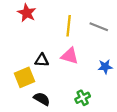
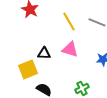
yellow line: (69, 26) -> (69, 21), turned -36

